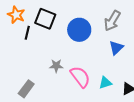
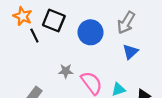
black line: (27, 33) -> (34, 36), turned -40

